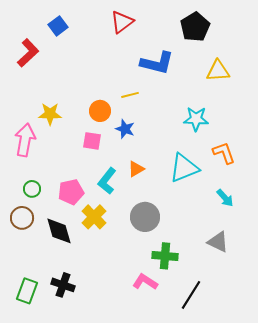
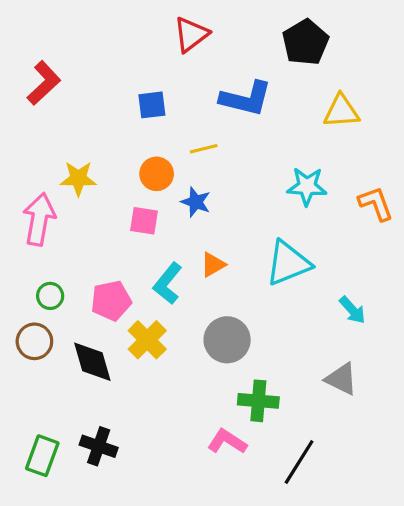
blue square: (58, 26) -> (152, 105), moved, turned 30
orange L-shape: (224, 153) -> (376, 204), moved

